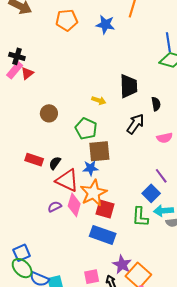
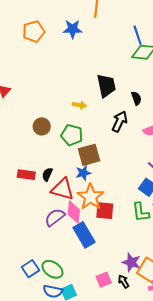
brown circle: (49, 113) -> (42, 126), moved
purple semicircle: (55, 207) -> (55, 217), size x1.5
blue rectangle: (103, 235) -> (84, 235), moved, turned 50
green ellipse: (22, 268) -> (52, 269), moved

